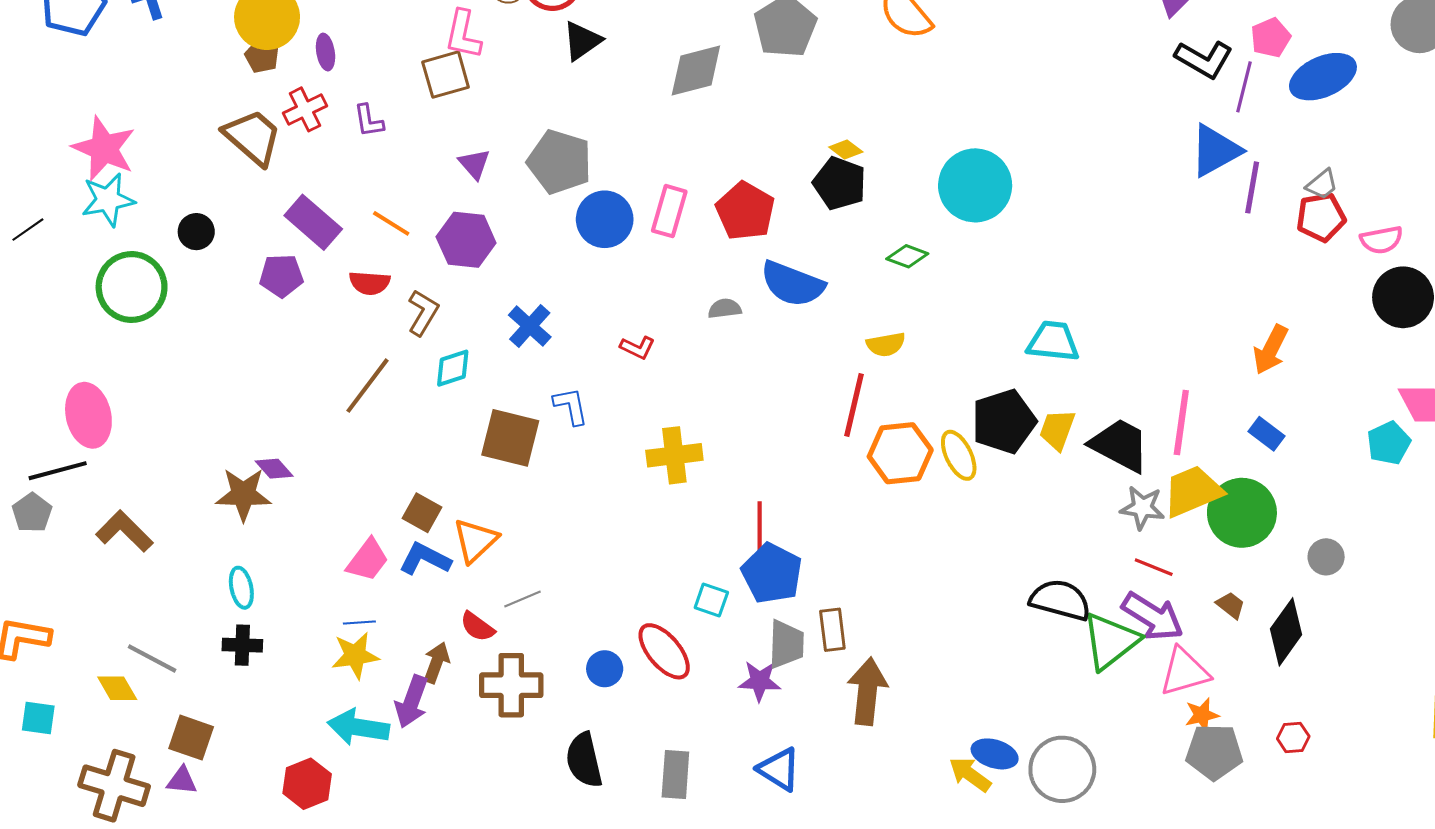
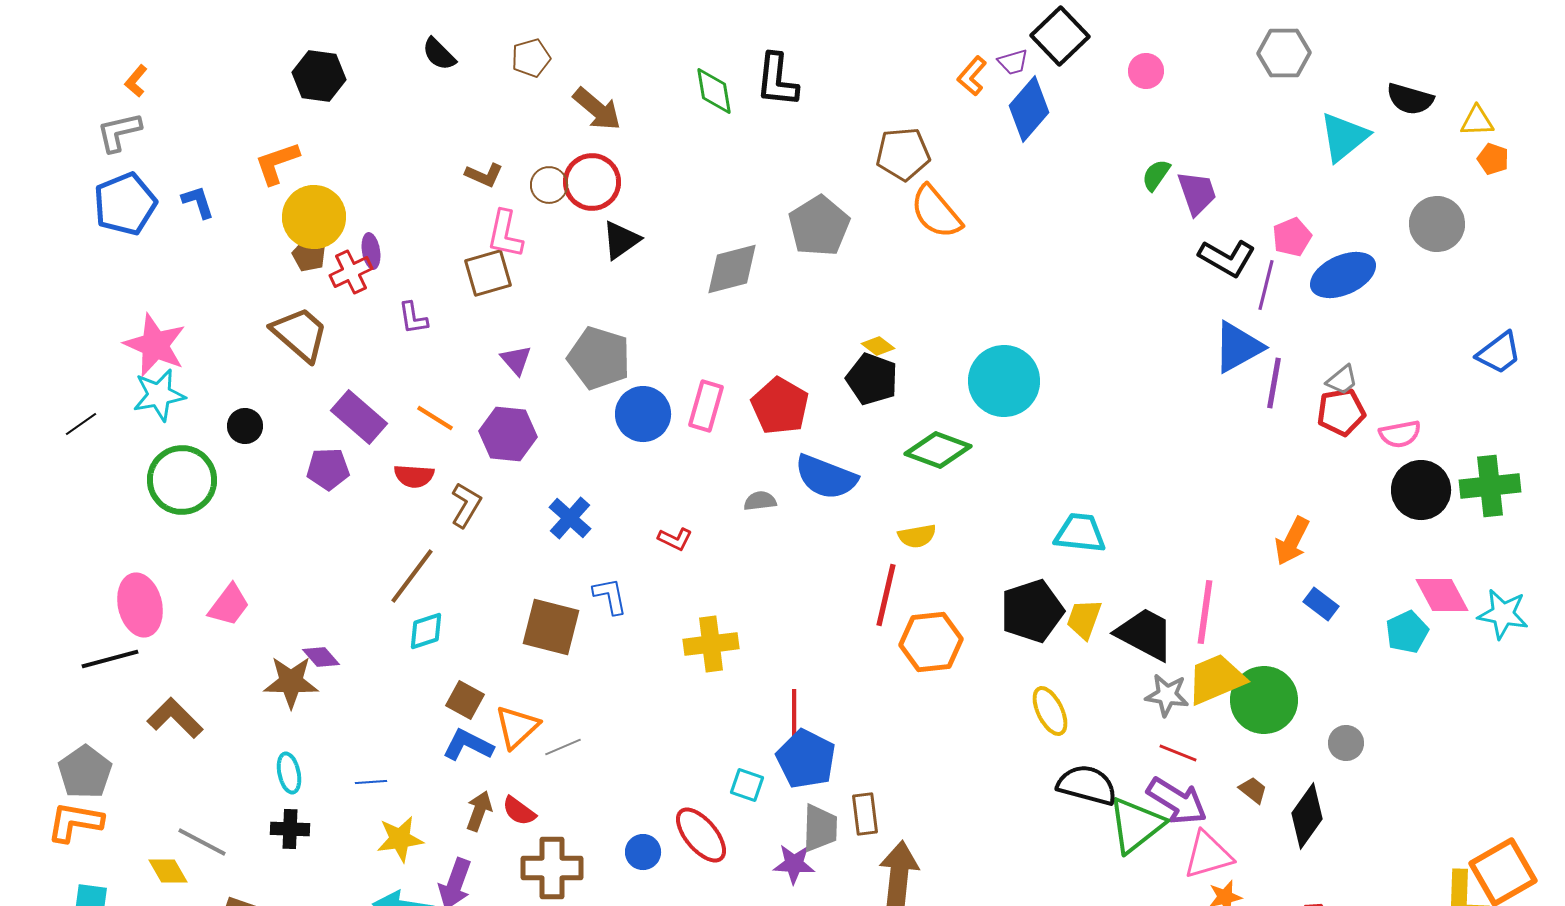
red cross: (305, 109) -> (351, 272), moved
green diamond: (907, 256) -> (938, 450), size x1.6
cyan diamond: (453, 368) -> (426, 631), moved
blue rectangle: (1267, 434) -> (1321, 604), moved
yellow ellipse: (959, 455) -> (1050, 711), moved
gray pentagon: (32, 513) -> (85, 772), moved, size x1.4
pink trapezoid: (368, 560) -> (229, 605), moved
gray line: (523, 599) -> (563, 747), moved
blue line: (359, 623) -> (371, 782), moved
brown arrow: (436, 663) -> (479, 811), moved

